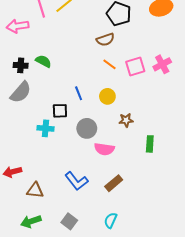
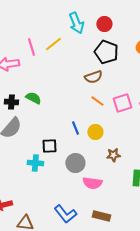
blue line: (79, 93) -> (75, 128), moved
brown rectangle: (114, 183) -> (101, 216), turned 54

